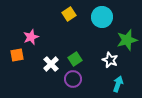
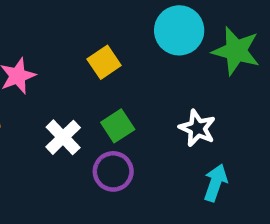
yellow square: (69, 14) -> (104, 62), moved
green star: (127, 40) -> (236, 51), moved, turned 30

